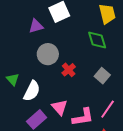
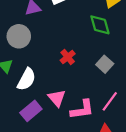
gray circle: (48, 54) -> (19, 36), moved

